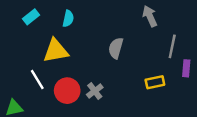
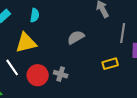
gray semicircle: (116, 48) -> (76, 37), turned 48
gray cross: (95, 91) -> (61, 74), turned -32

